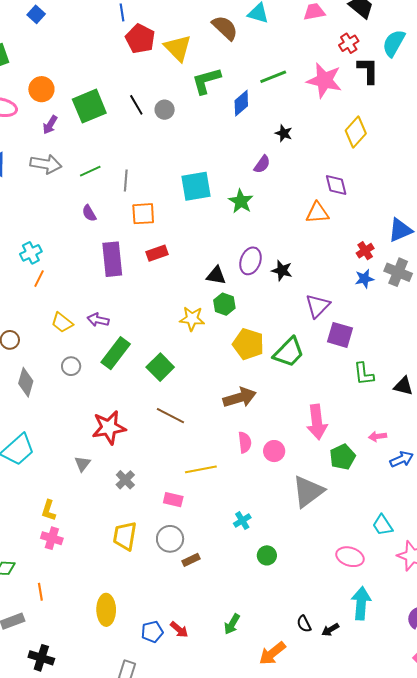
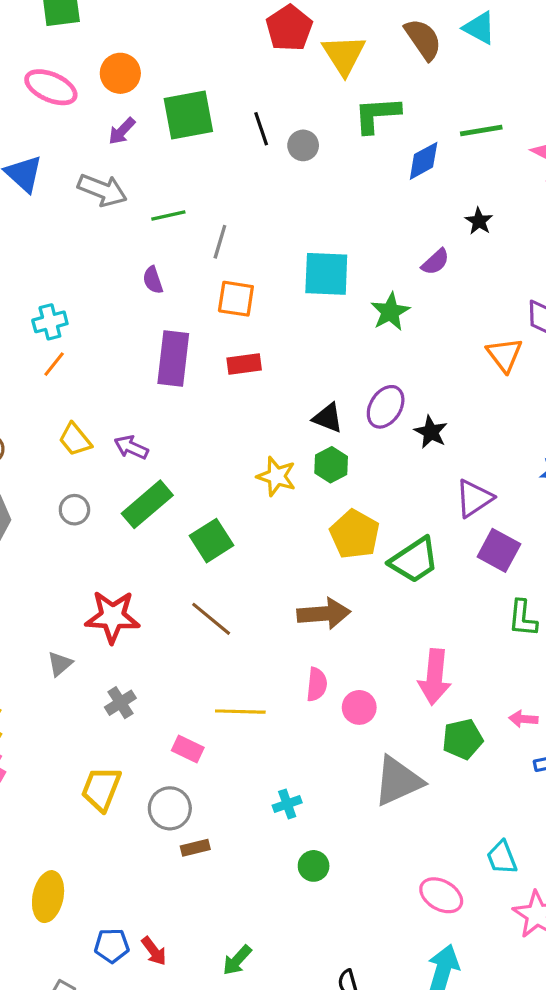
orange triangle: (317, 213) -> (504, 355), turned 45

